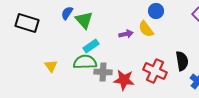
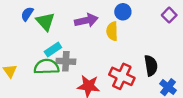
yellow semicircle: (146, 29) -> (112, 31), turned 36
purple arrow: (126, 34) -> (86, 20), moved, size x1.5
gray cross: (103, 72) -> (66, 61), moved

